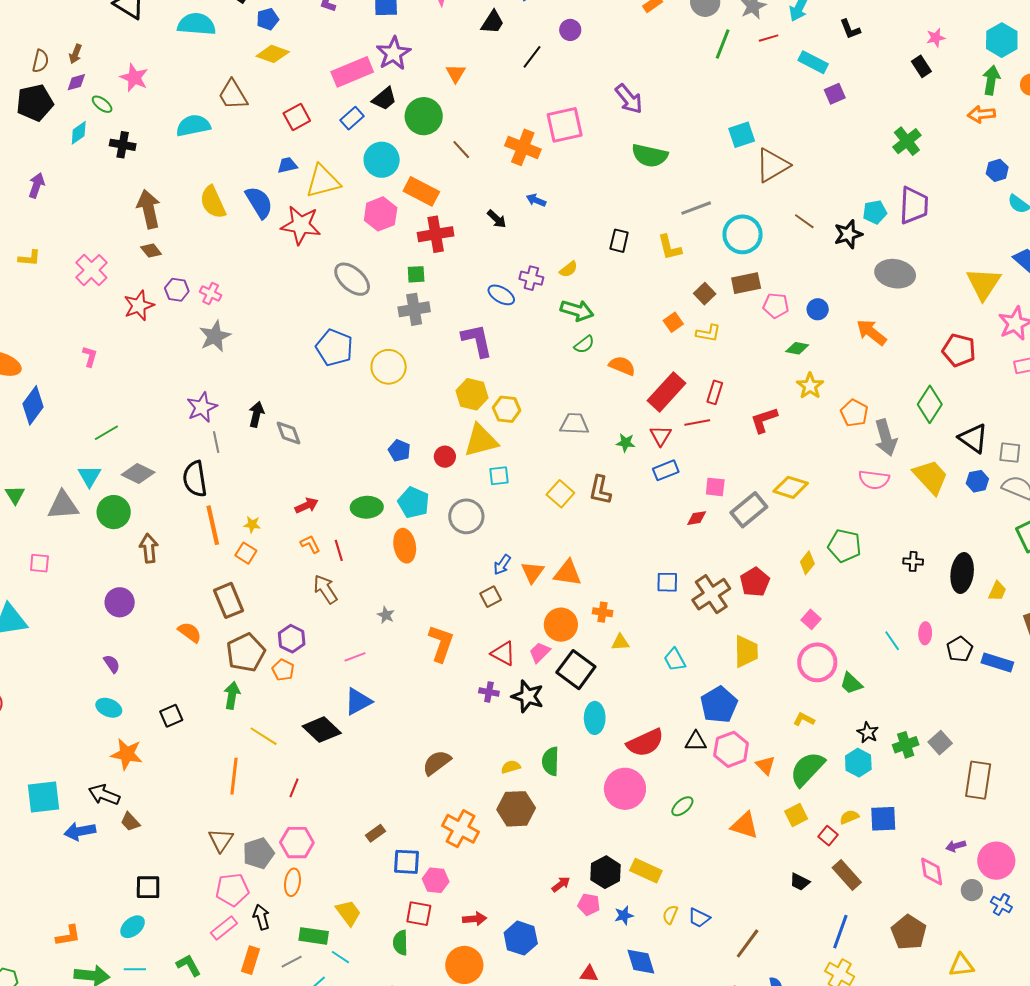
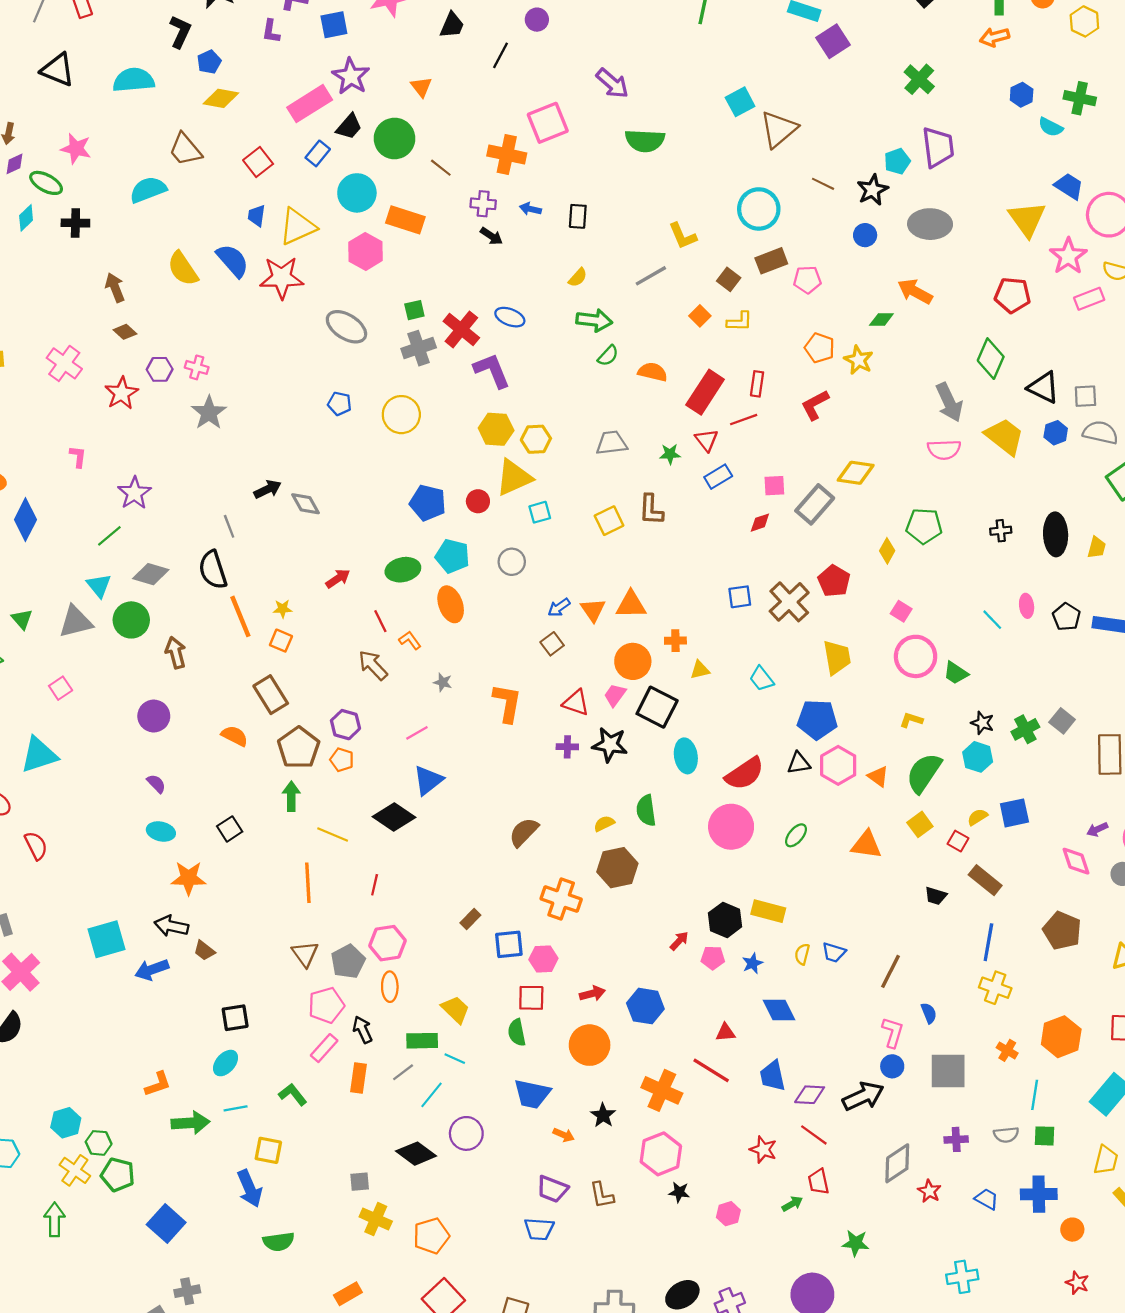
purple square: (835, 94) -> (833, 41), size x1.4
green ellipse: (102, 104) -> (46, 183), size x1.4
blue trapezoid: (287, 165) -> (256, 216), turned -60
gray line: (696, 208) -> (651, 276), moved
brown arrow: (149, 209) -> (115, 288), size x0.7
red cross: (436, 234) -> (461, 329), moved, turned -32
black rectangle: (619, 241) -> (578, 216), moved
purple cross: (531, 278) -> (483, 204), moved
blue circle: (818, 309) -> (865, 235), moved
blue pentagon: (334, 348) -> (340, 404), size x0.6
green diamond: (797, 348) -> (881, 319), moved
purple star: (202, 407) -> (134, 493), moved
orange pentagon: (854, 413) -> (820, 348), moved
black arrow: (256, 414) -> (268, 489), turned 60
blue pentagon: (399, 451) -> (428, 503), size x1.5
yellow square: (560, 494) -> (609, 521), turned 32
gray circle: (466, 516) -> (512, 562), size x0.7
orange L-shape: (310, 544) -> (410, 640), moved
pink square: (39, 563) -> (61, 688), turned -30
blue arrow: (502, 565) -> (559, 607), turned 30
blue pentagon: (719, 705) -> (817, 719), turned -30

